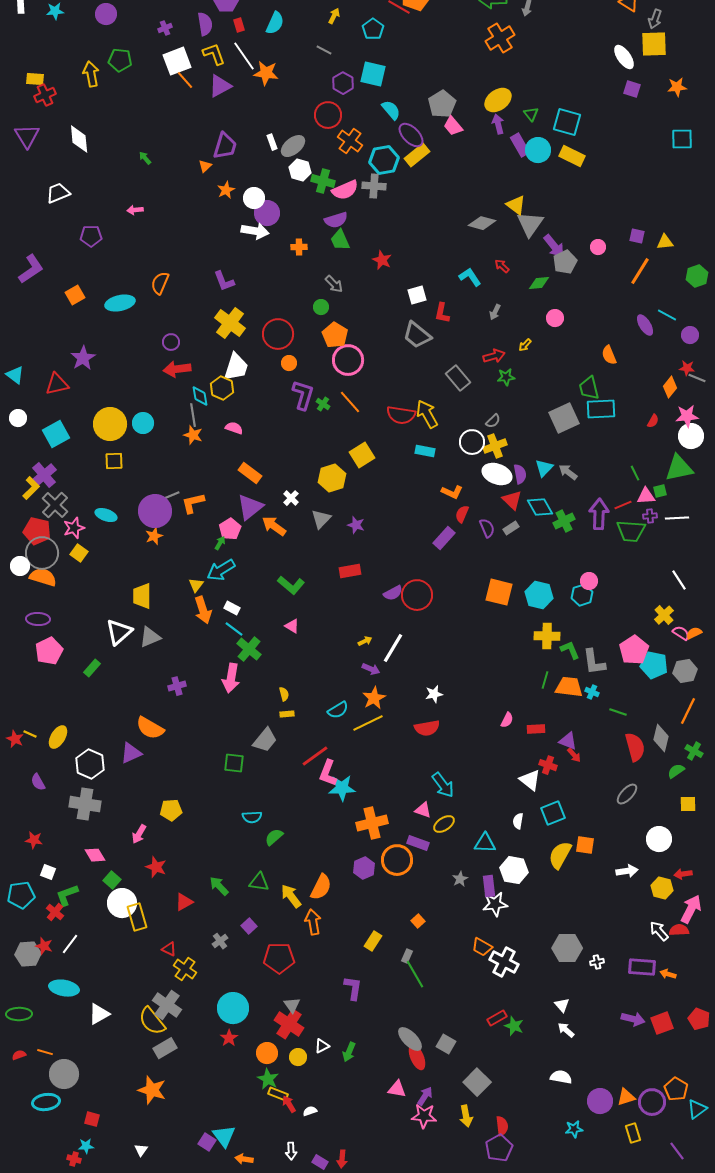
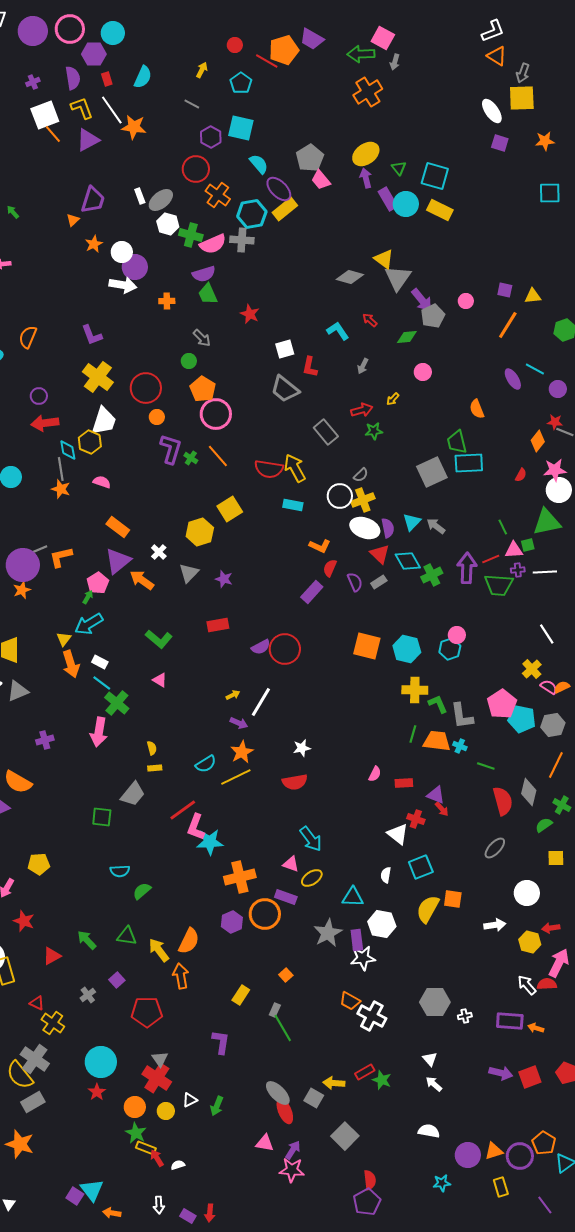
gray star: (460, 879) -> (328, 933), size x1.8
yellow arrow: (466, 1116) -> (334, 1083), moved, turned 105

